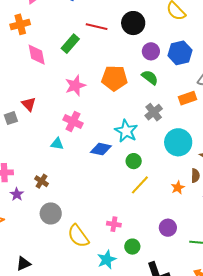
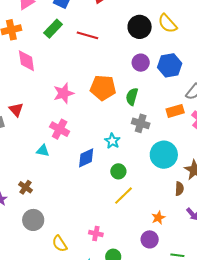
black circle: (133, 23) -> (140, 27), moved
green rectangle: (70, 44) -> (53, 29), moved
green semicircle: (150, 77) -> (132, 97), moved, turned -114
gray cross: (154, 112) -> (141, 123), turned -36
cyan star: (126, 131) -> (112, 141), size x0.7
blue diamond: (101, 149) -> (86, 158), turned -40
orange star: (178, 188) -> (158, 218), moved
yellow semicircle: (78, 236) -> (60, 244), size x0.7

